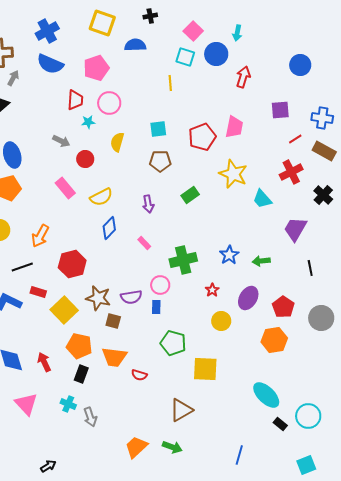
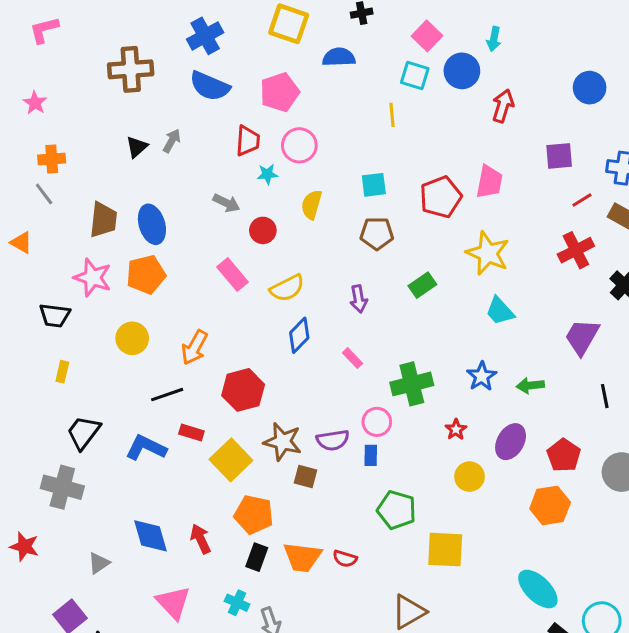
gray arrow: (13, 78) -> (172, 141), moved
cyan trapezoid: (262, 199) -> (500, 311), moved
orange trapezoid: (114, 357) -> (302, 557), moved

